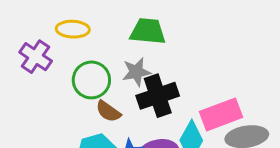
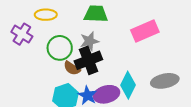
black cross: (158, 96) -> (88, 60), moved
pink rectangle: (221, 114) -> (145, 31), moved

